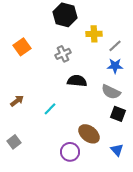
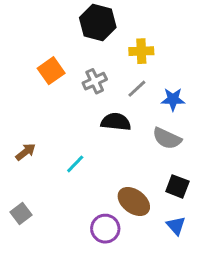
gray line: (115, 46) -> (137, 89), moved
orange square: (22, 47) -> (51, 71), moved
black square: (118, 114) -> (177, 186), moved

